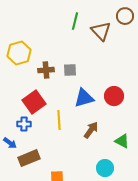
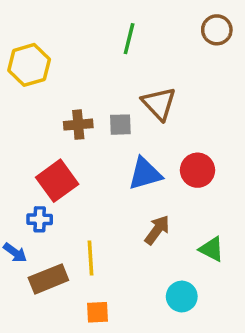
brown triangle: (101, 31) -> (159, 104), moved
yellow hexagon: (19, 53) -> (29, 65), moved
yellow line: (59, 120) -> (90, 258), moved

